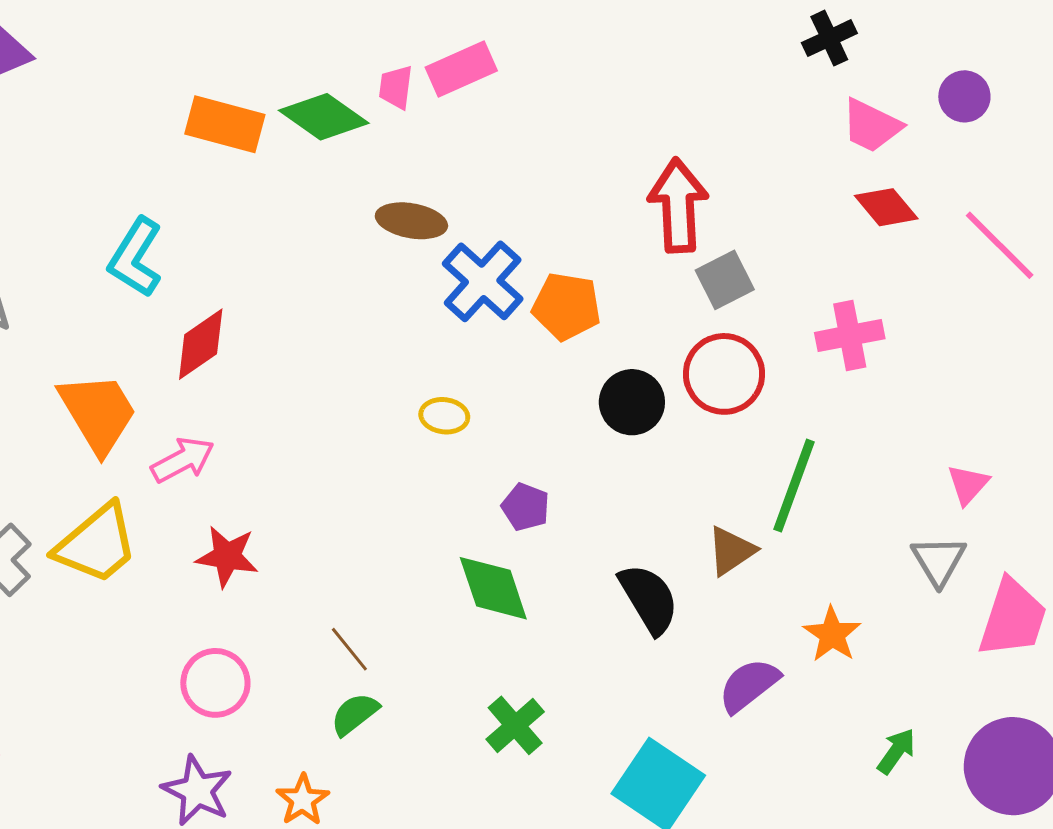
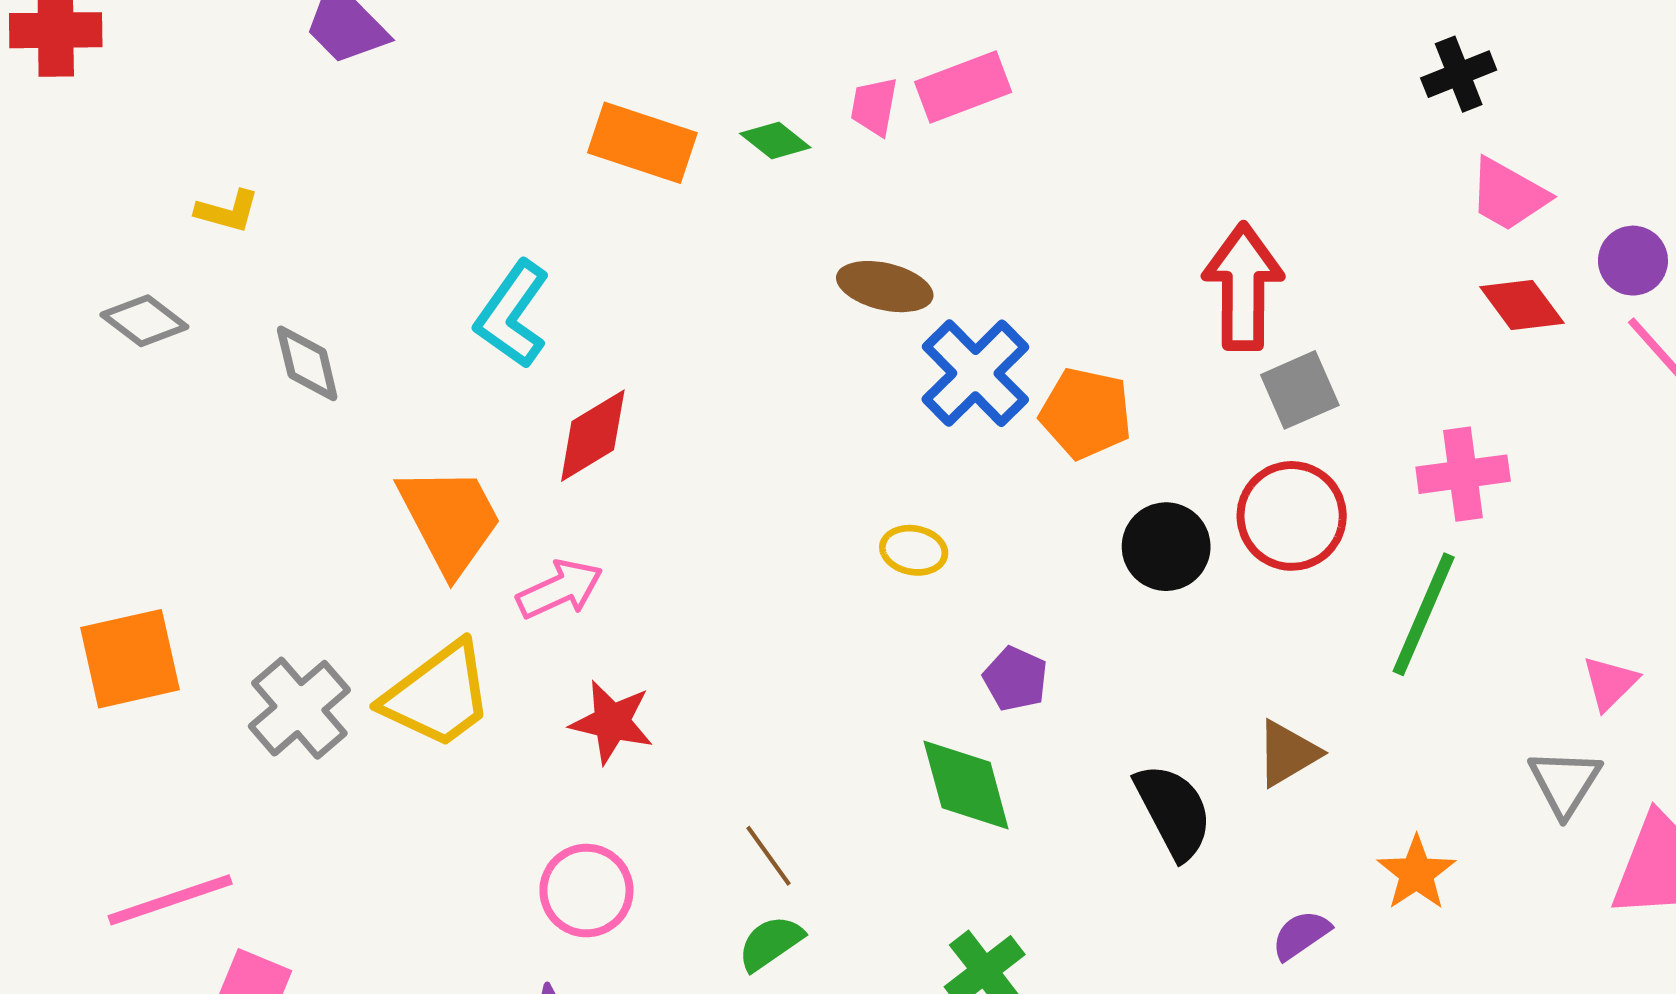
purple circle: (964, 96) -> (1633, 261), moved
green diamond: (324, 117) -> (775, 140), size x0.6
green line: (794, 486) -> (1424, 614), moved
purple semicircle: (749, 685) -> (1301, 935), size x0.7

